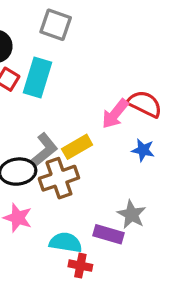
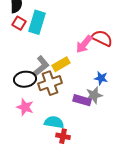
blue star: (143, 150) -> (101, 78), moved
gray star: (132, 214) -> (94, 95), moved, turned 30
purple rectangle: (108, 234) -> (82, 100), moved

